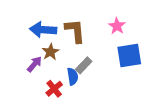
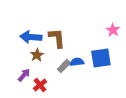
pink star: (117, 26) -> (113, 30), moved
purple arrow: (34, 64) -> (24, 75), moved
blue semicircle: (73, 76) -> (77, 62), moved, turned -88

